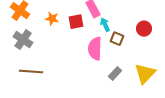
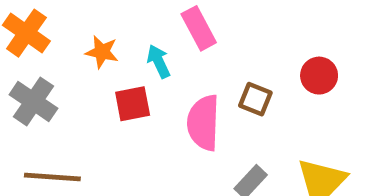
red square: (76, 22) -> (133, 104), moved
cyan arrow: (105, 25) -> (159, 61), moved

